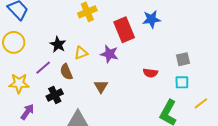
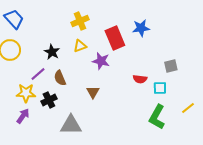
yellow triangle: (81, 53) -> (80, 46), moved
cyan square: (182, 82) -> (160, 88), moved
yellow star: (19, 83) -> (26, 93), moved

